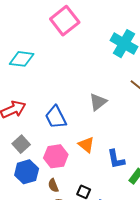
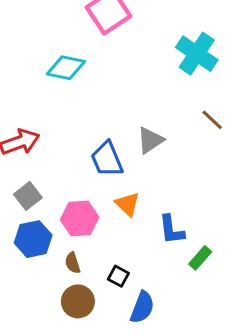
cyan diamond: (22, 59) -> (66, 68), moved
blue trapezoid: (56, 117) -> (107, 159), moved

